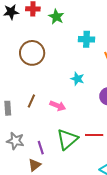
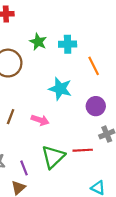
green star: (56, 17) -> (38, 42), moved
cyan star: (77, 79) -> (60, 89), size x1.5

